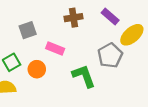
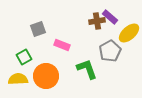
brown cross: (73, 18) -> (97, 21), moved
orange circle: (37, 69) -> (46, 76), moved, size x1.6

